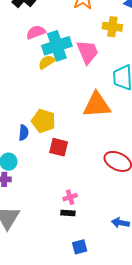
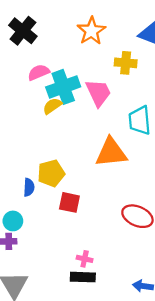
yellow pentagon: (43, 121) -> (51, 173), turned -30
pink cross: (70, 197) -> (85, 259), turned 32
black rectangle: (68, 213) -> (83, 277), size x1.5

